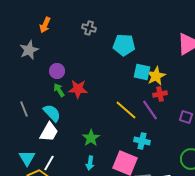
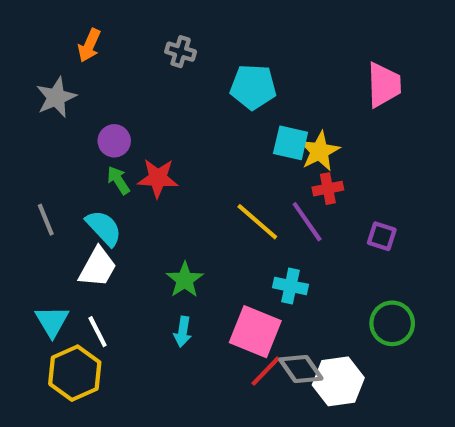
white line: (49, 163) -> (98, 332), turned -56

